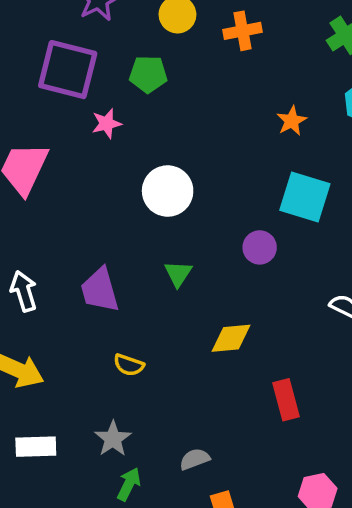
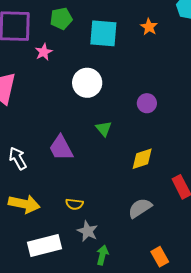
cyan square: (305, 197) -> (103, 33), moved
yellow semicircle: (129, 365) -> (74, 204), moved
white rectangle: (36, 447) -> (44, 246), size x1.4
gray semicircle: (195, 459) -> (140, 208), moved, size x1.4

